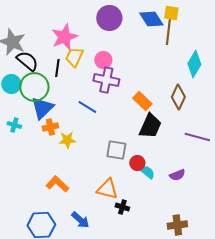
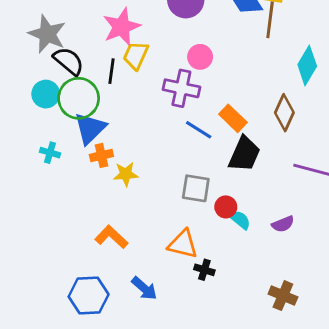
pink circle: (103, 60) -> (200, 57), moved
blue line: (87, 107) -> (199, 130), moved
brown cross: (177, 225) -> (283, 296), turned 30

